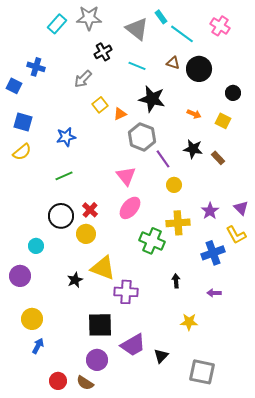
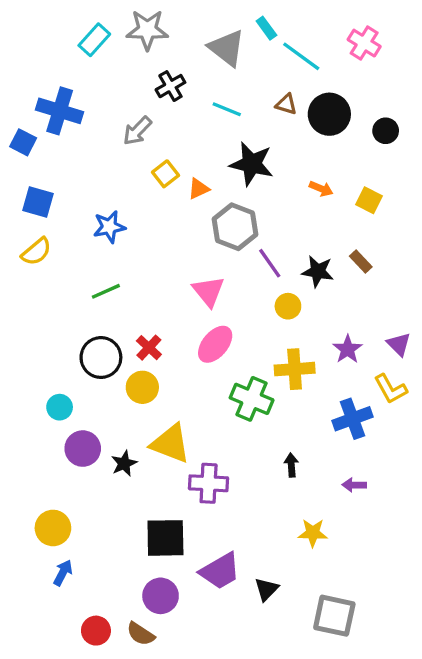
blue cross: (36, 67) -> (60, 111), size x1.5
black circle: (233, 93) -> (386, 131), moved
black star: (193, 149) -> (318, 271), moved
purple circle: (20, 276) -> (83, 449), moved

